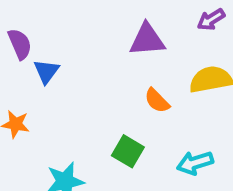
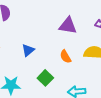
blue triangle: (46, 71) -> (28, 50), moved

